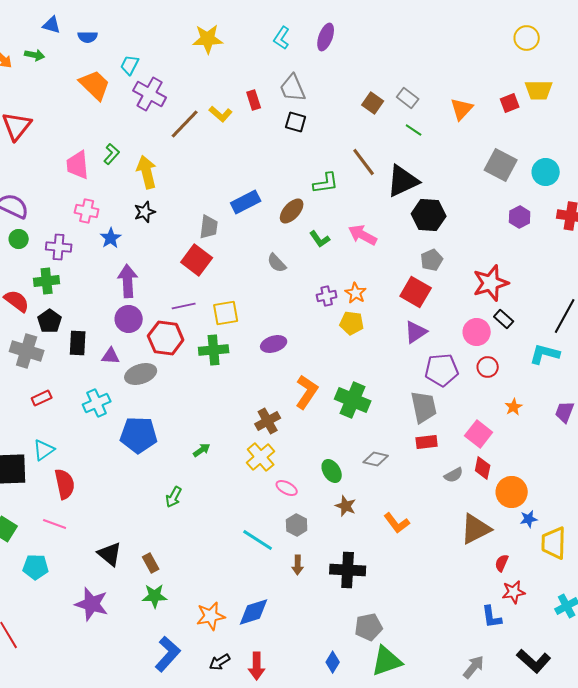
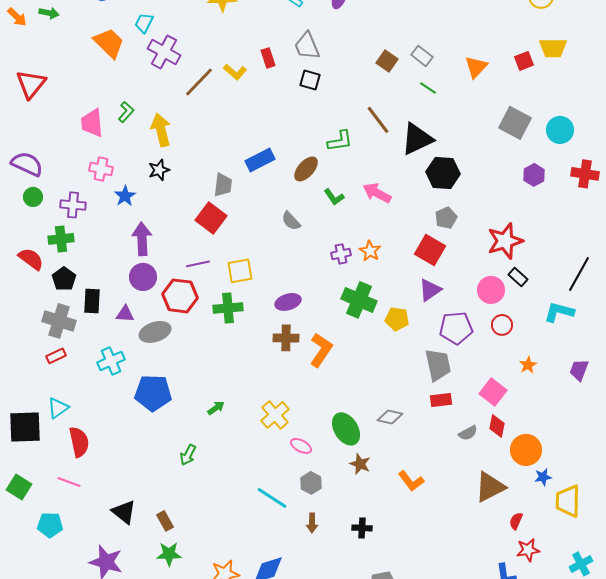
yellow pentagon: (352, 323) -> (397, 319), moved
gray cross: (27, 351) -> (59, 321), moved
green cross: (353, 400) -> (359, 300), moved
brown cross: (268, 421) -> (286, 338), moved, turned 30
green ellipse: (332, 471) -> (346, 429), size x1.4
black cross: (348, 570) -> (362, 528), size x0.6

